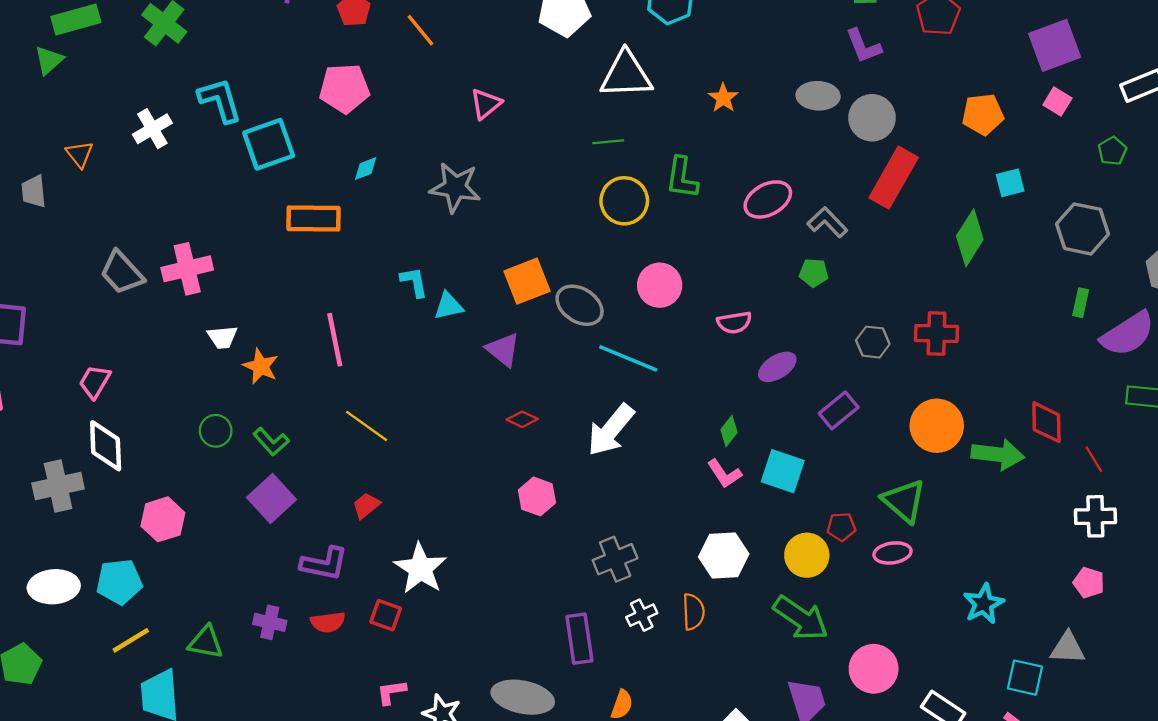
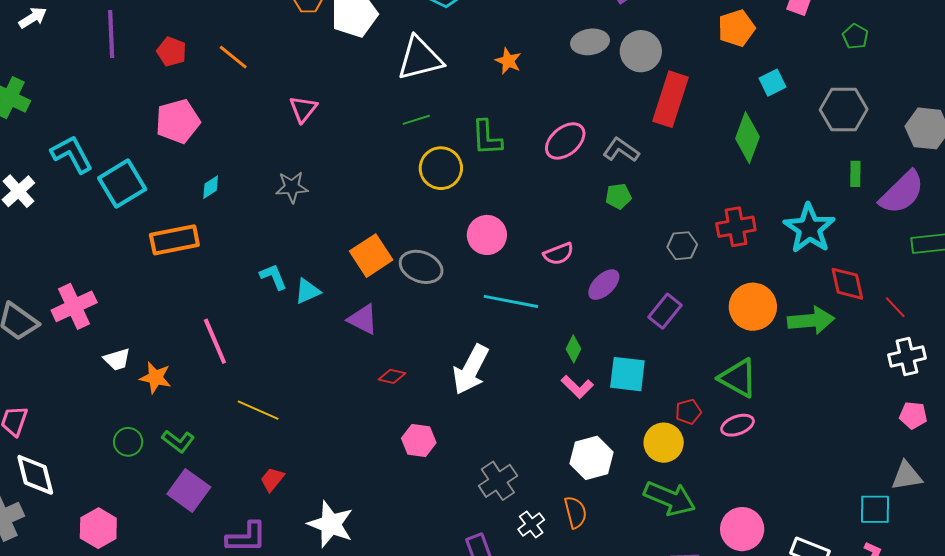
gray star: (455, 187) -> (292, 187), size x0.7
cyan line: (628, 358) -> (511, 301), moved
cyan star: (984, 604) -> (809, 228), moved, size x1.4

